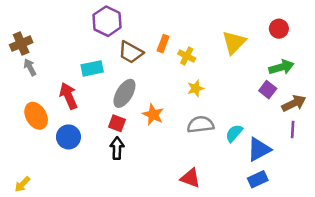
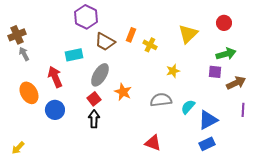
yellow star: (195, 88) -> (173, 71), moved
purple square: (268, 90) -> (215, 72), turned -32
red square: (117, 123) -> (94, 99), turned 32
purple line: (293, 129) -> (243, 110), moved

